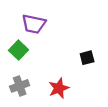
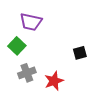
gray cross: (20, 86) -> (27, 73), moved

